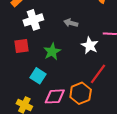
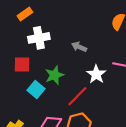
red line: (98, 74) -> (77, 96), moved
cyan square: (38, 76) -> (36, 89), moved

